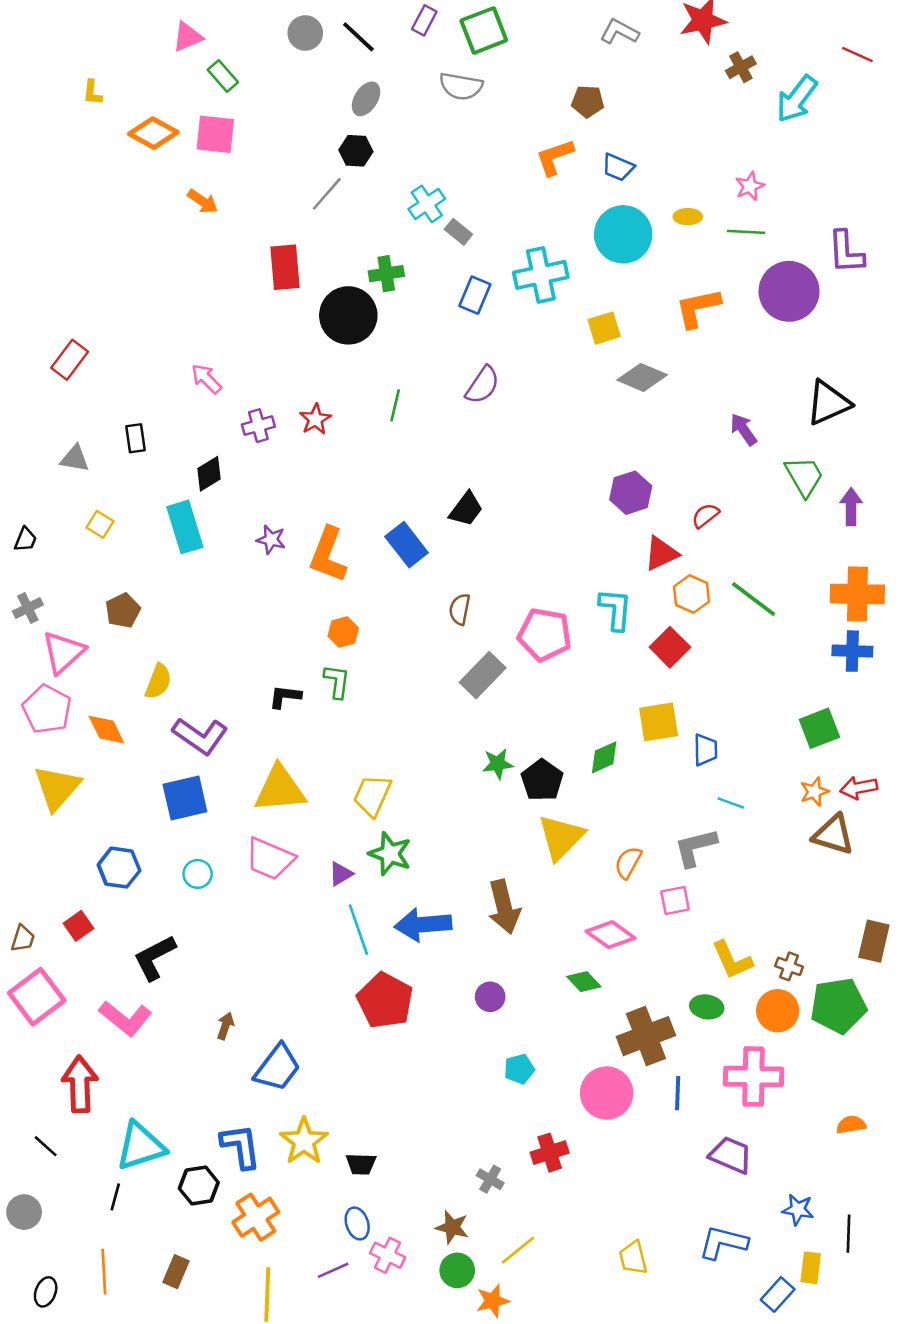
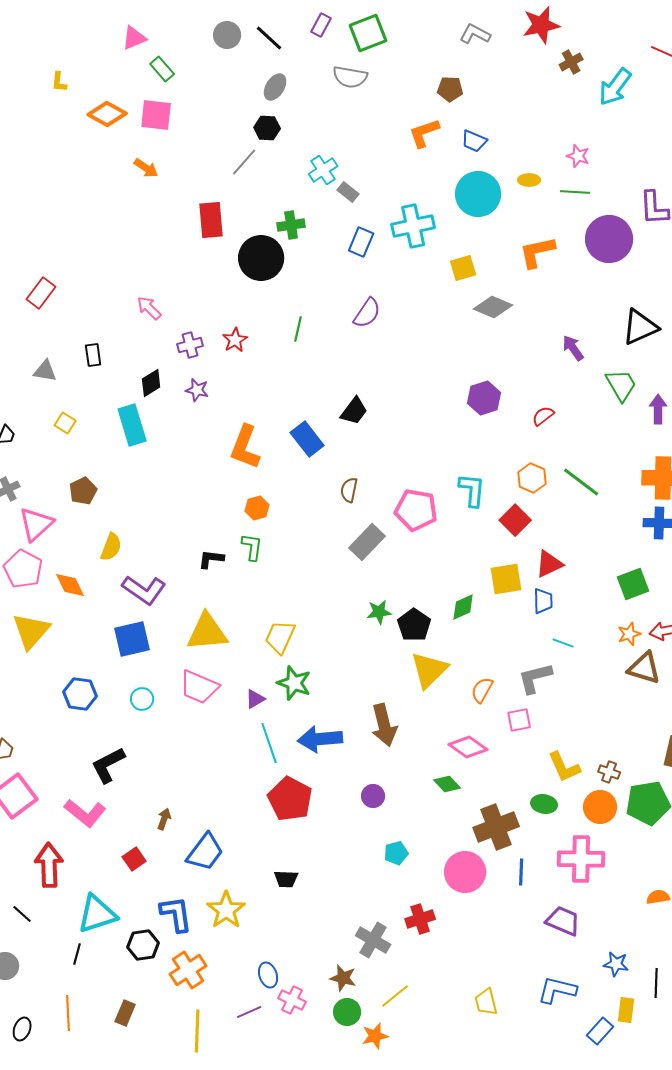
pink star: (750, 186) -> (578, 156), turned -30
purple star: (271, 540) -> (197, 390), moved
red triangle: (661, 554) -> (549, 564), moved
red square: (79, 926) -> (134, 859), moved
black trapezoid: (361, 1164) -> (286, 879), moved
gray cross: (490, 1179) -> (373, 940), size x1.6

